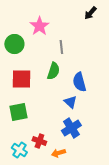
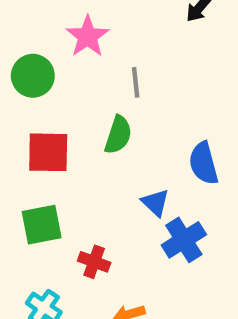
blue semicircle: (79, 82) -> (204, 163), moved
blue cross: (71, 128) -> (184, 240), moved
red cross: (39, 141) -> (94, 262), moved

